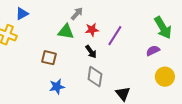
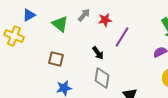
red star: (92, 30) -> (105, 20), moved
green triangle: (66, 32) -> (60, 24), moved, turned 30

